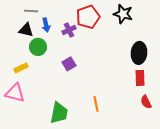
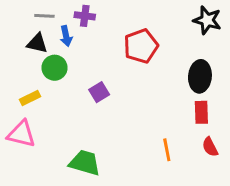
black star: (123, 14) -> (207, 20), moved
red pentagon: (88, 17) -> (141, 46), moved
purple cross: (69, 30) -> (85, 16), moved, turned 32
orange line: (96, 104) -> (167, 150), moved
green trapezoid: (59, 113) -> (85, 163), turned -85

